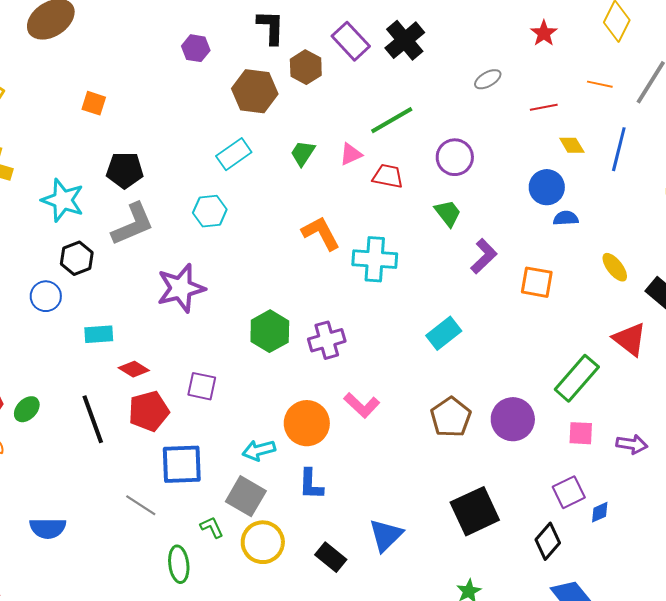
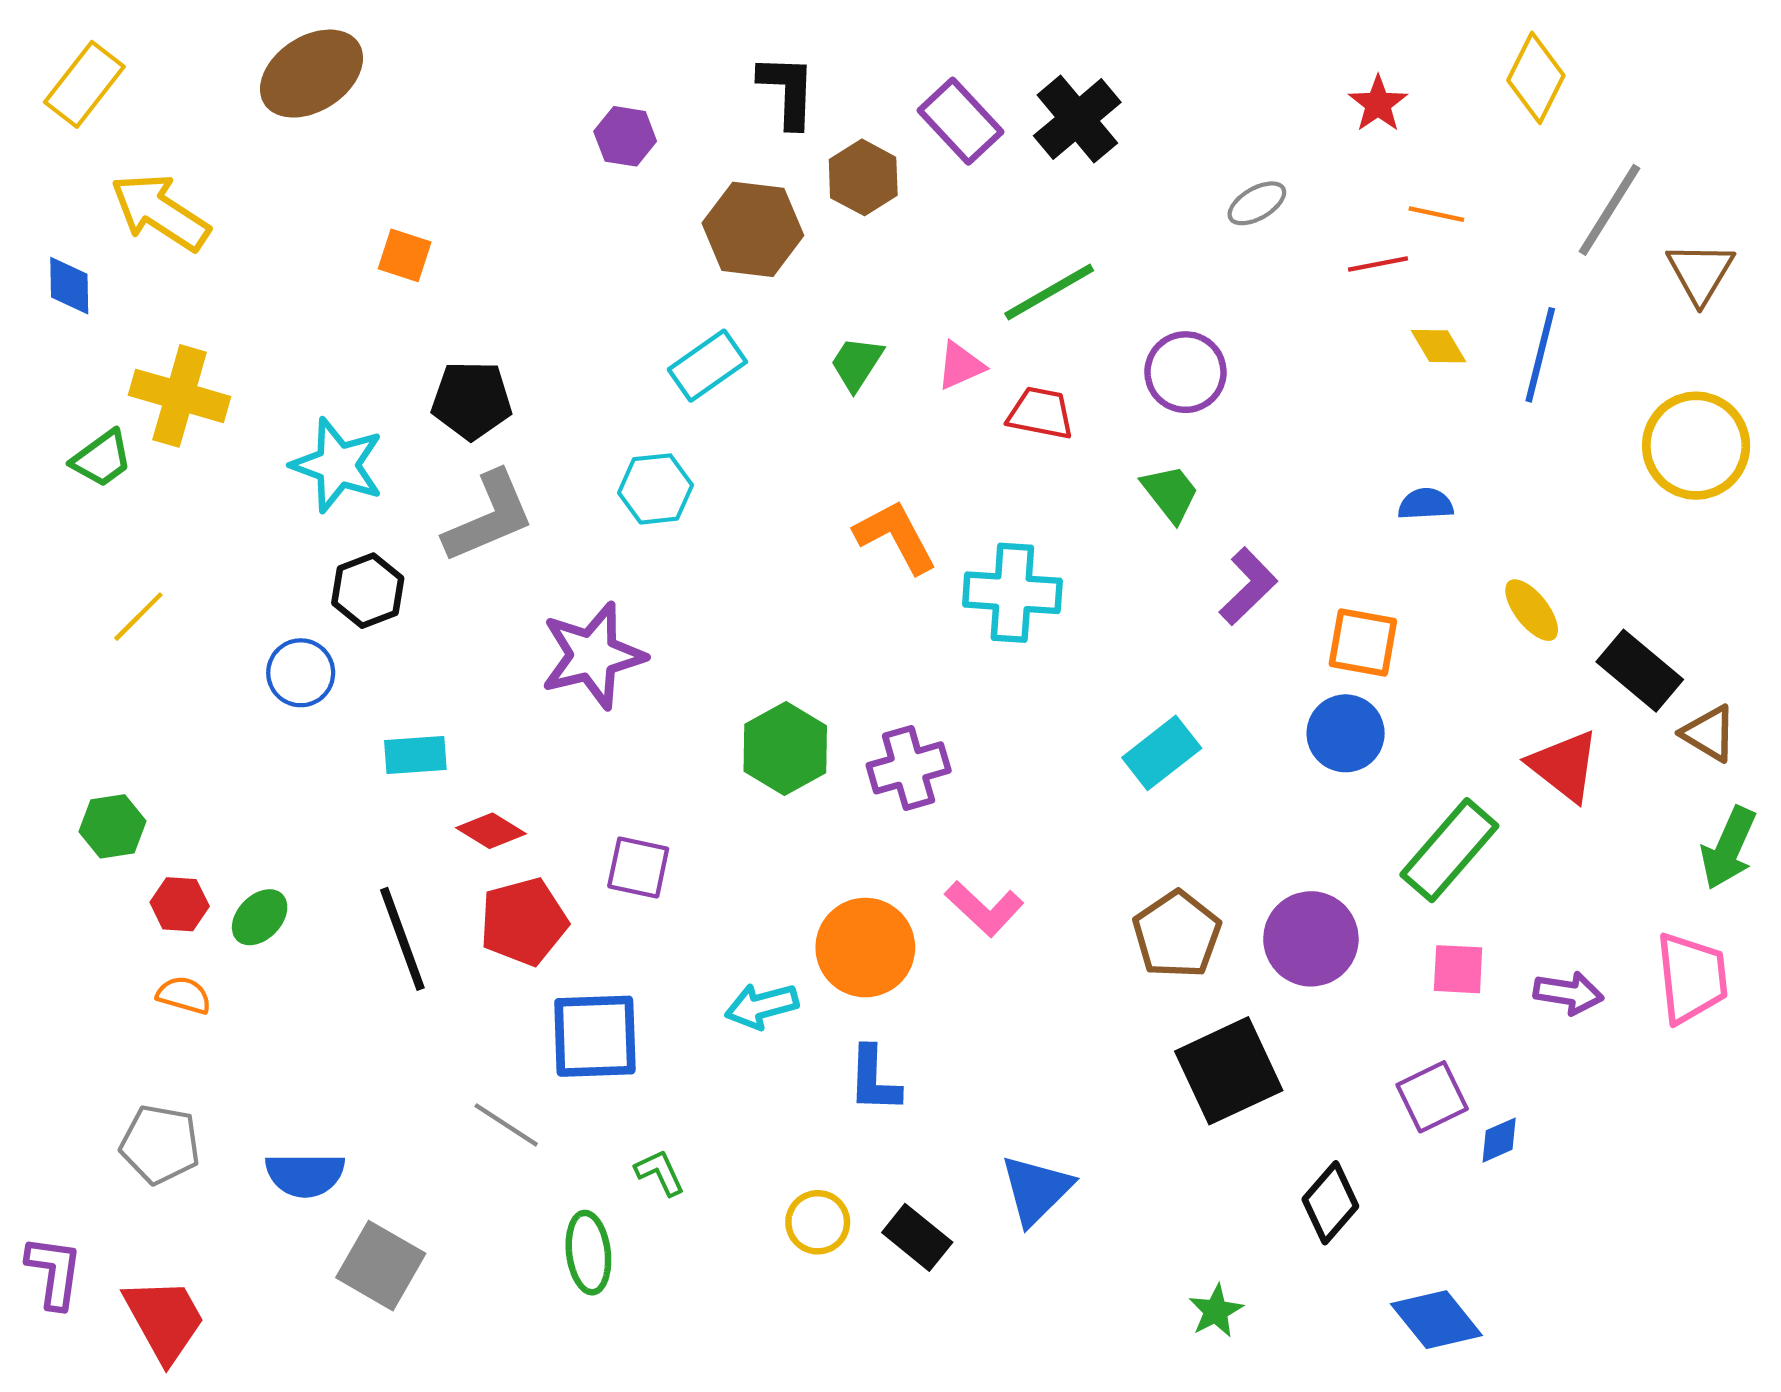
orange line: (600, 84) -> (1436, 214), moved
blue circle: (547, 187) -> (1346, 733), moved
gray square: (246, 496) -> (381, 1266), moved
black square: (475, 511) -> (1229, 1071), moved
black diamond: (548, 541) -> (1330, 1203), moved
yellow circle: (263, 542) -> (818, 1222), moved, size x0.7

